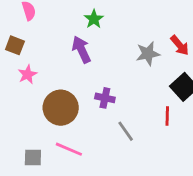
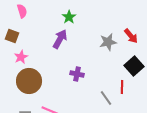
purple arrow: (81, 49) -> (60, 39), turned 54
brown circle: (61, 108) -> (29, 81), moved
gray line: (126, 131) -> (106, 98), moved

